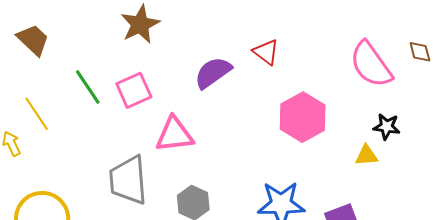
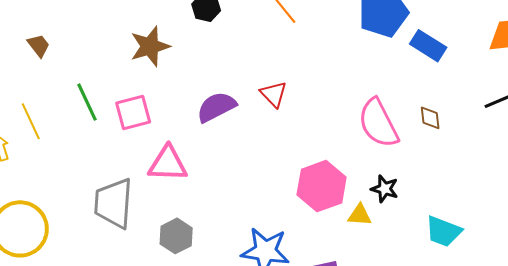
brown trapezoid: (33, 40) -> (39, 45), size x0.7
pink hexagon: (303, 117) -> (322, 186), moved

